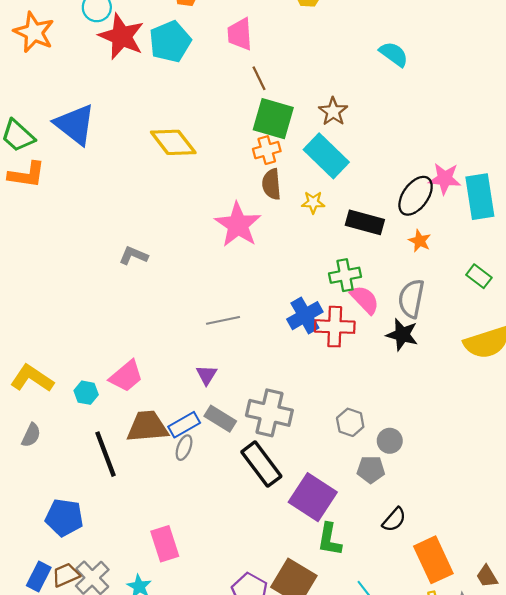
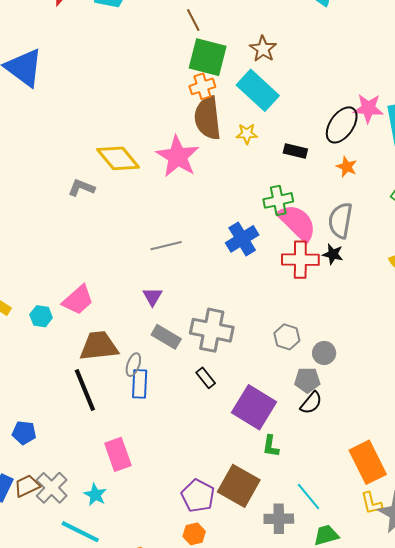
yellow diamond: (173, 142) -> (118, 158), moved
brown semicircle: (271, 184) -> (208, 118), size x1.5
black rectangle: (365, 222) -> (295, 151), size x0.7
pink semicircle: (365, 300) -> (297, 223), size x1.4
red cross: (335, 327) -> (300, 260), moved
black star: (402, 335) -> (333, 254), size x0.7
blue rectangle: (184, 425) -> (140, 384), moved, turned -56
black line: (106, 454) -> (85, 390), moved
black rectangle: (261, 464) -> (206, 378), size x0.5
blue pentagon: (64, 517) -> (24, 433), size x0.7
black semicircle: (394, 520) -> (311, 403), moved
green L-shape: (329, 539) -> (271, 446), size x0.7

